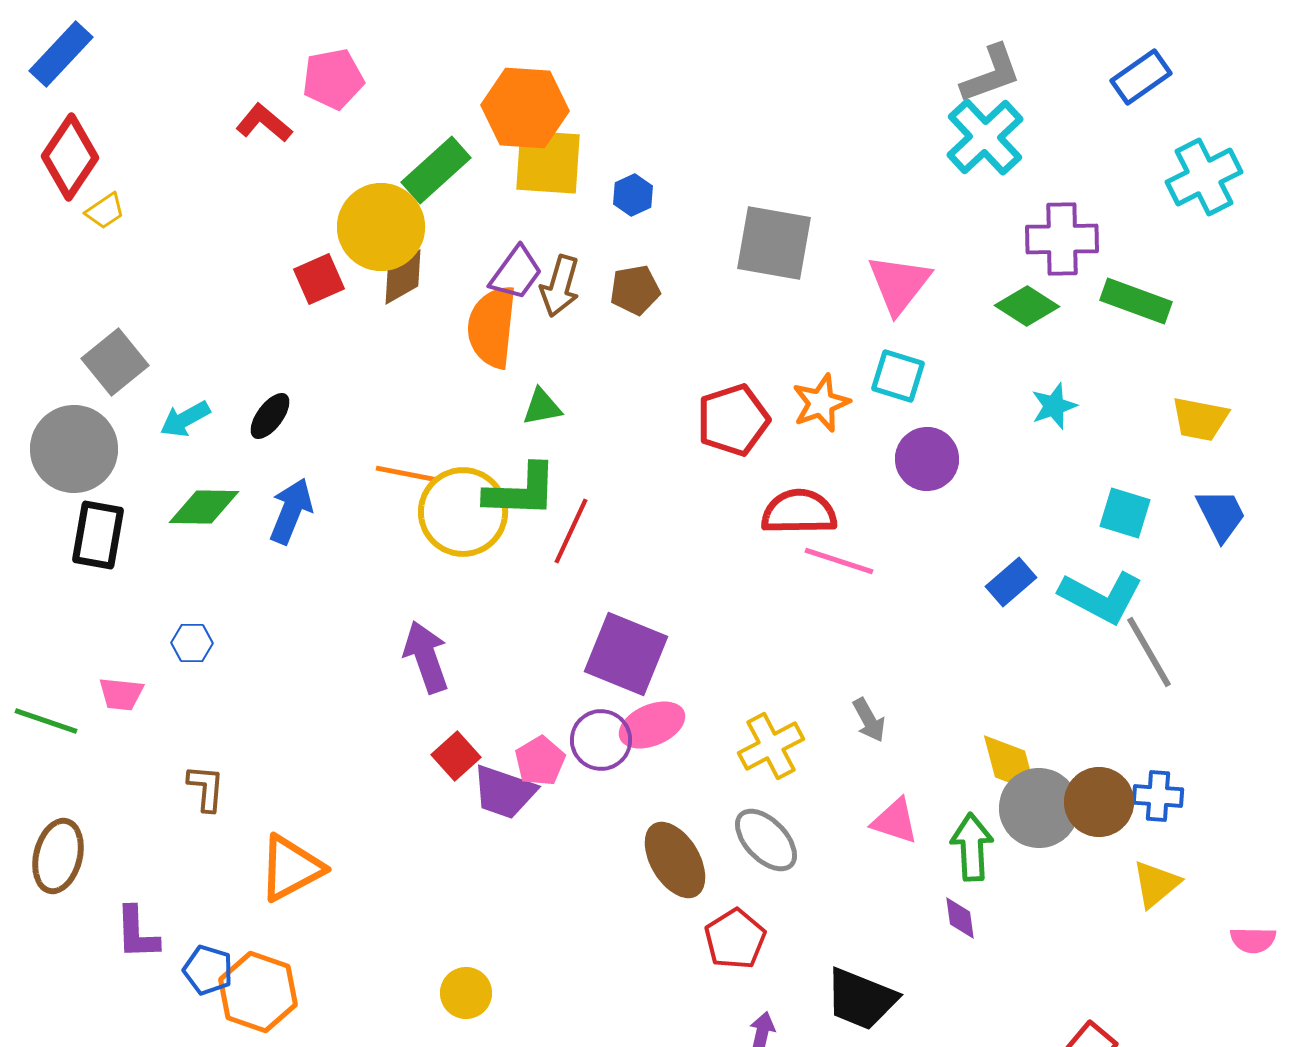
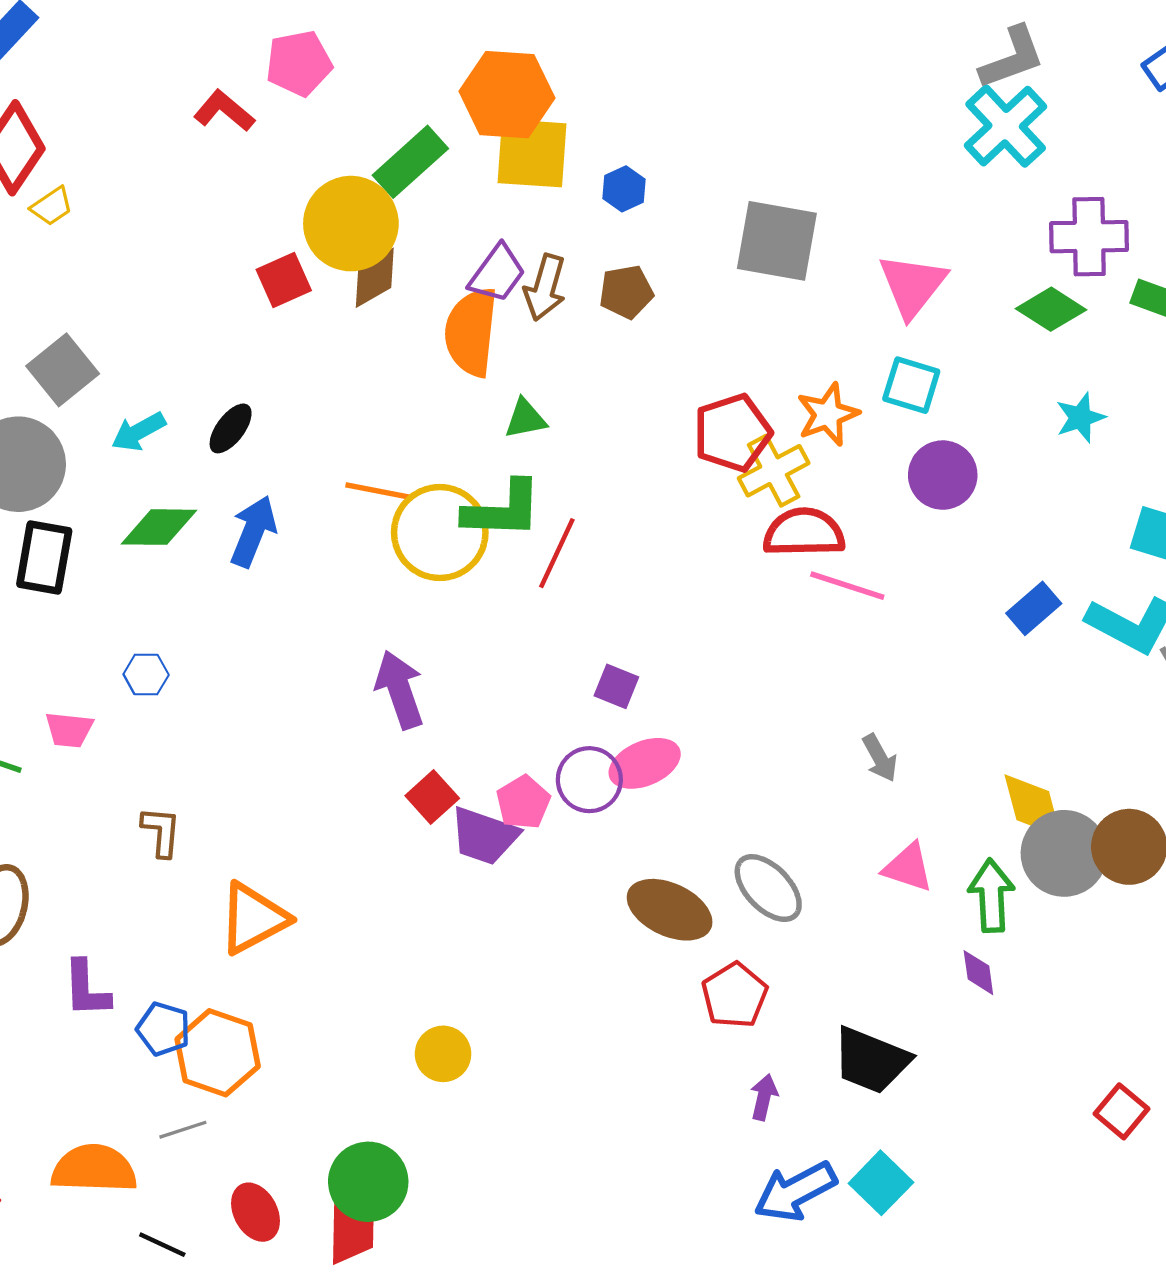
purple square: (626, 654) -> (616, 686), size x0.5
yellow cross: (771, 746) -> (774, 471), moved
brown ellipse: (675, 860) -> (670, 910), turned -34

